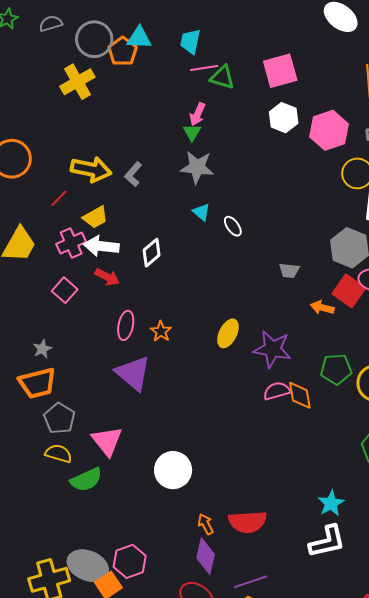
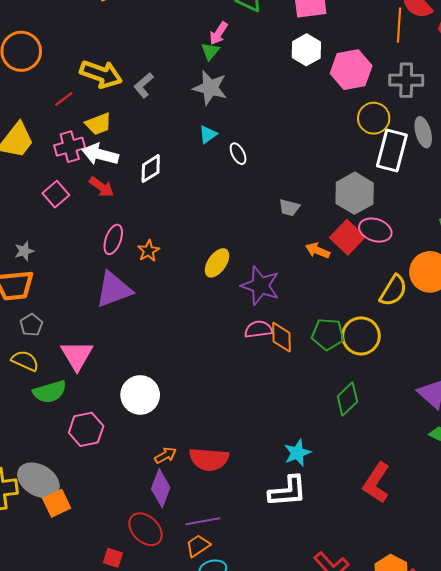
cyan triangle: (201, 212) -> (208, 134), turned 36
green pentagon: (336, 369) -> (328, 334), moved
purple triangle: (133, 373) -> (114, 290), turned 51
gray pentagon: (59, 418) -> (31, 325), size x0.7
orange arrow: (206, 524) -> (166, 455), turned 80
pink hexagon: (130, 561) -> (86, 429), moved

